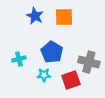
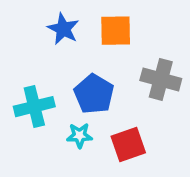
cyan cross: (19, 59) -> (34, 107), size x1.5
gray cross: (89, 62) -> (161, 79), moved

